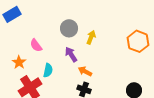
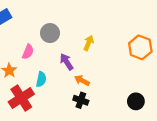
gray circle: (69, 28) -> (50, 33), moved
pink semicircle: (36, 45) -> (28, 52), turned -120

